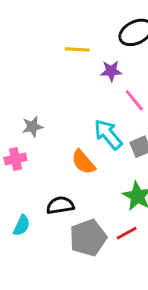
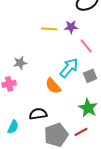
yellow line: (77, 49) -> (49, 29), moved
cyan arrow: (108, 134) -> (69, 68), turned 80

